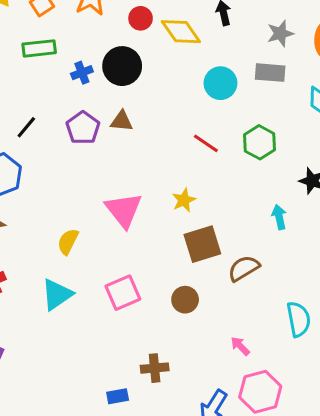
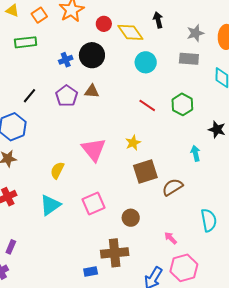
green rectangle: (39, 48) -> (26, 42), moved
cyan circle: (220, 83) -> (146, 62), moved
brown circle: (185, 300) -> (131, 218), moved
brown cross: (155, 368) -> (115, 253), size x1.5

